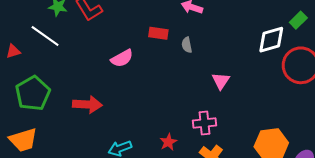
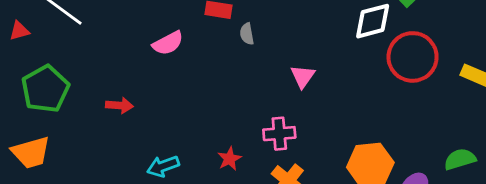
gray semicircle: (187, 45) -> (247, 34), moved
red arrow: (87, 104) -> (119, 105), size x0.7

